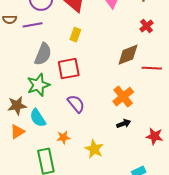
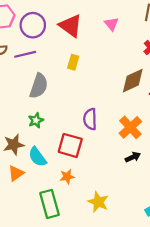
red square: (69, 69) -> (70, 145), moved, turned 30
green star: (38, 85) -> (36, 120), size x0.6
purple semicircle: (76, 104) -> (90, 119), moved, turned -138
yellow star: (94, 149) -> (98, 202), moved

